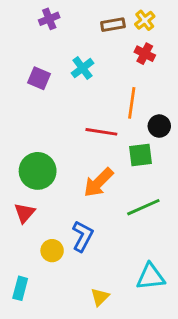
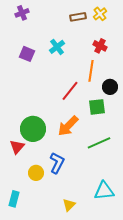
purple cross: (49, 19) -> (22, 13), moved
red cross: (145, 54) -> (100, 46), moved
red line: (101, 132) -> (70, 91), turned -60
green circle: (38, 171) -> (33, 129), moved

